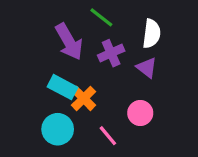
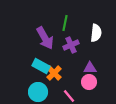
green line: (101, 17) -> (65, 23), turned 63
purple triangle: (147, 68) -> (90, 68), moved, turned -40

